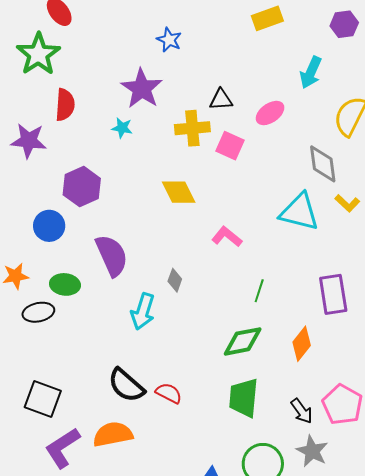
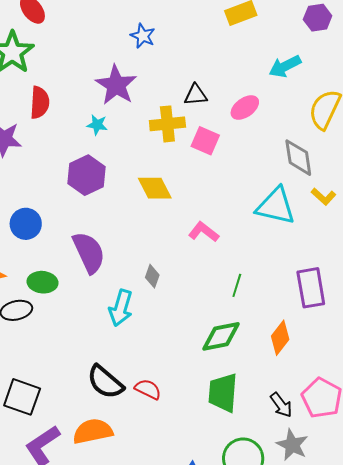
cyan arrow: (311, 72) -> (285, 66), turned 40
purple hexagon: (82, 187) -> (86, 175), moved

